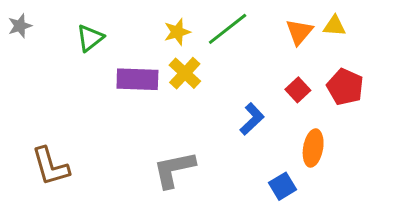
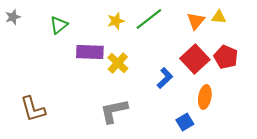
yellow cross: (185, 73) -> (118, 63), moved
red square: (298, 90) -> (195, 59), size x1.8

